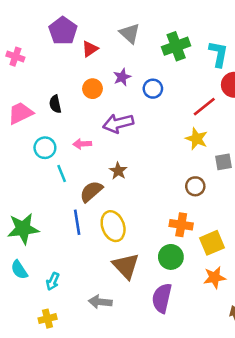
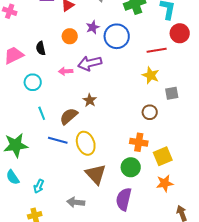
blue circle: (153, 89) -> (117, 36), size x1.6
red line: (204, 107) -> (157, 50), turned 30
pink arrow: (82, 144) -> (66, 71), moved
cyan line: (62, 173) -> (42, 113), moved
blue line: (77, 222) -> (58, 140), turned -66

